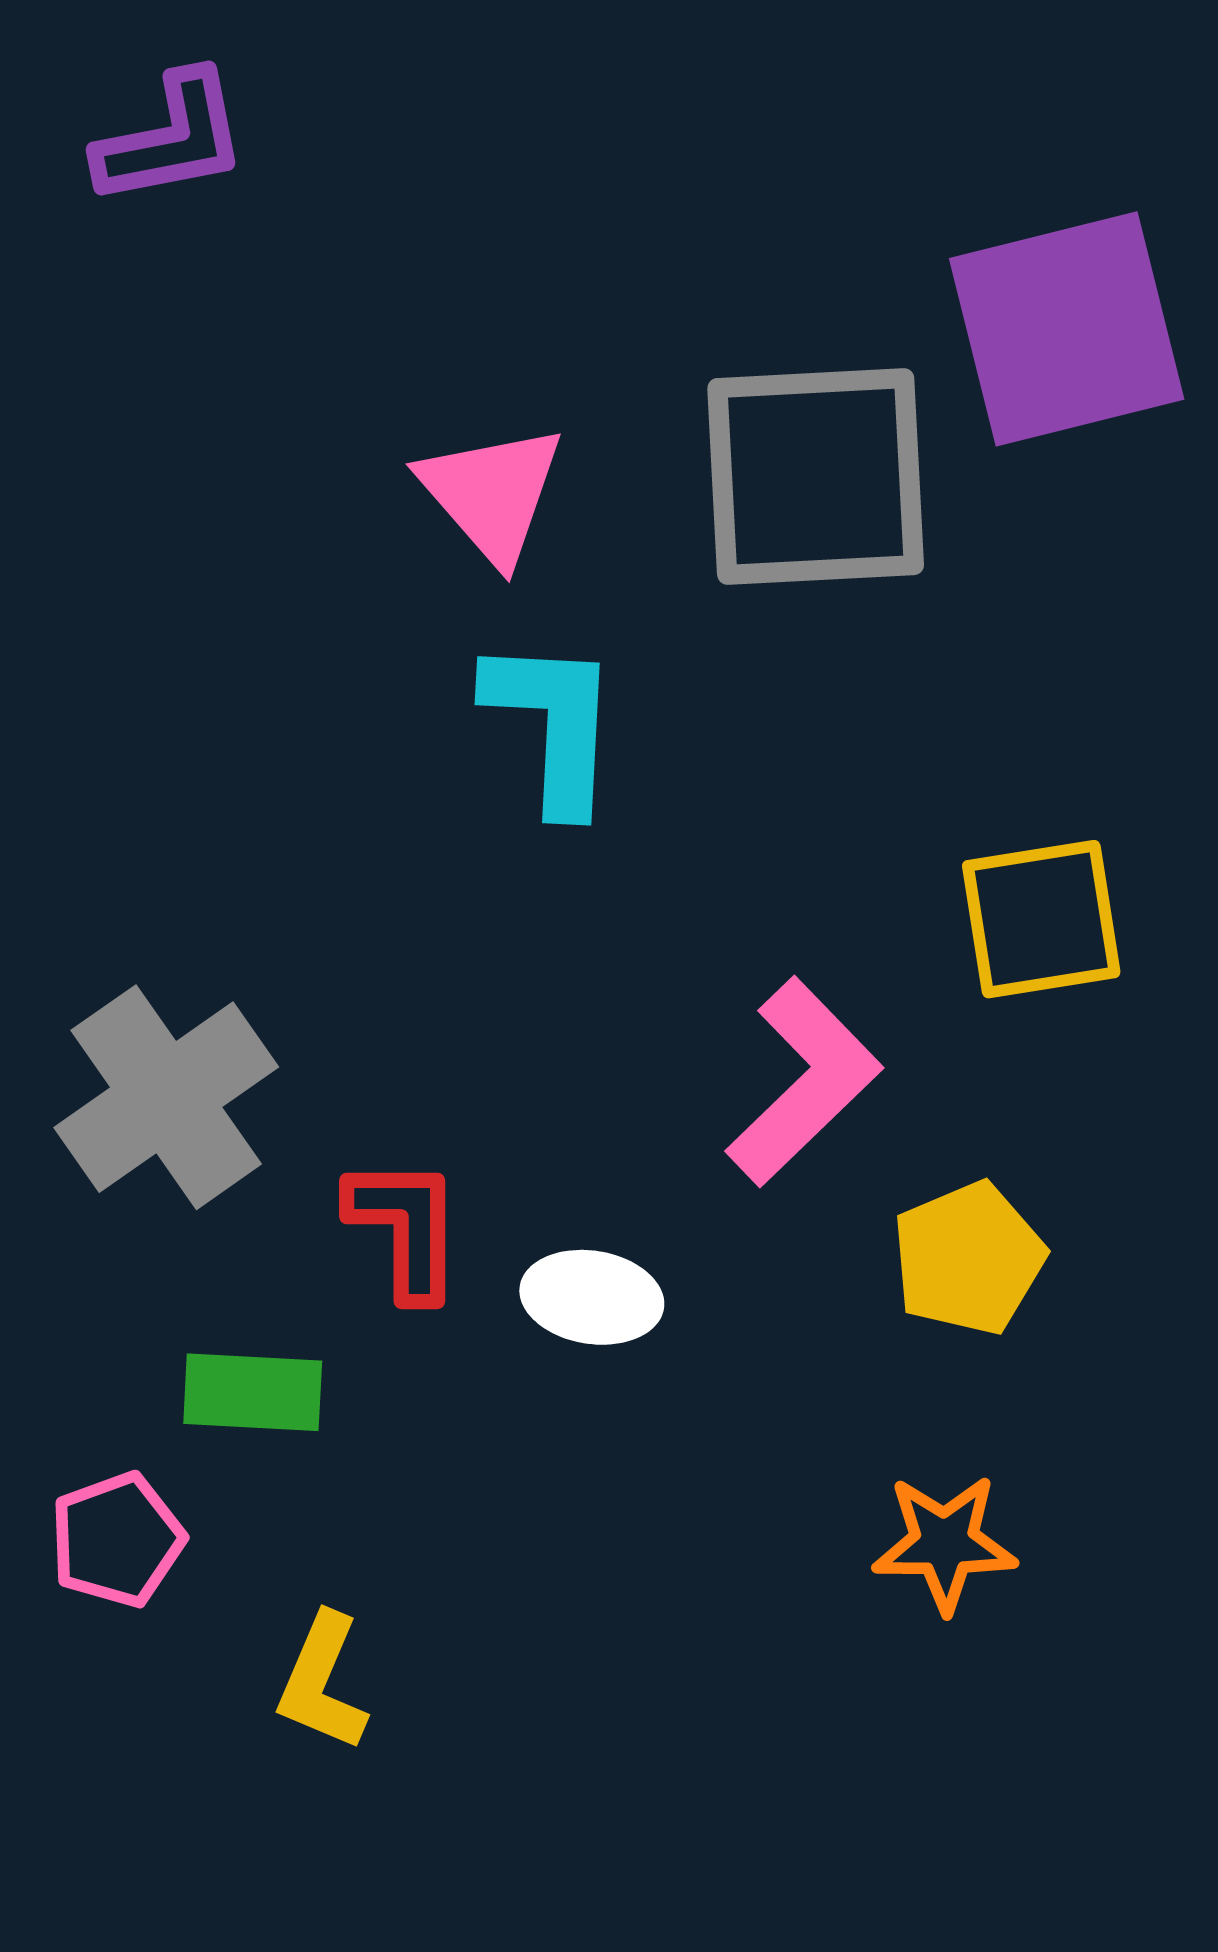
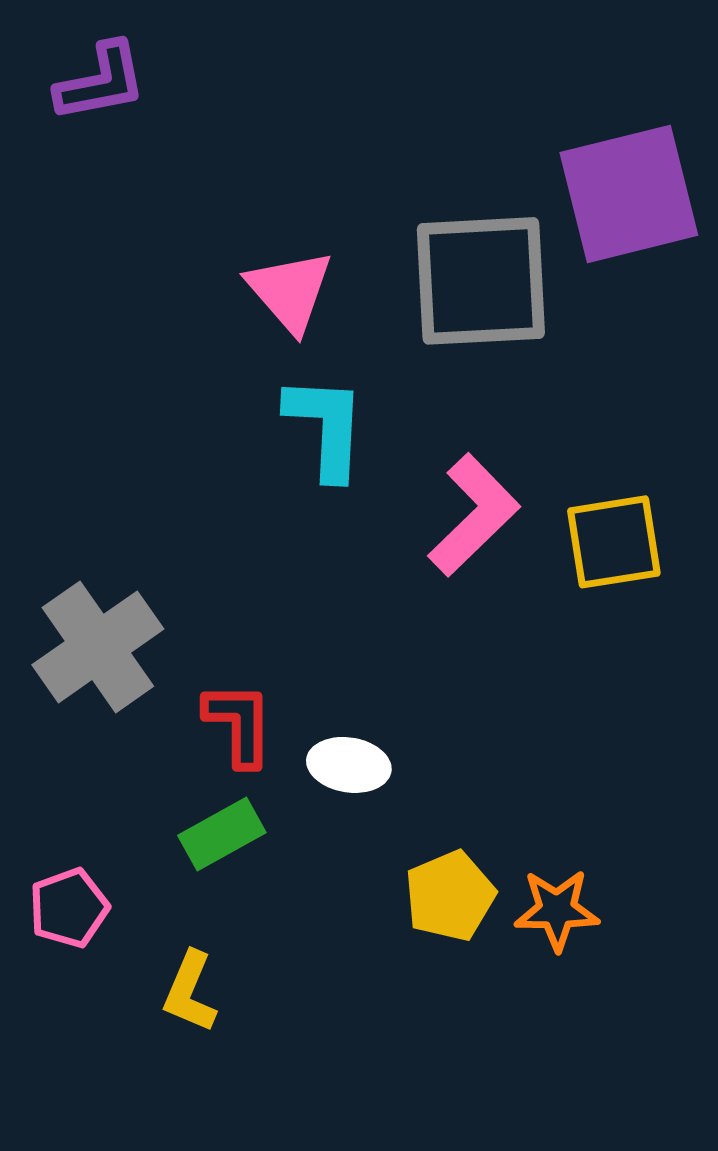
pink L-shape: (804, 1082) -> (474, 515), moved
yellow pentagon: (968, 1258) -> (450, 896), moved
green rectangle: (253, 1392) -> (222, 834), moved, turned -32

